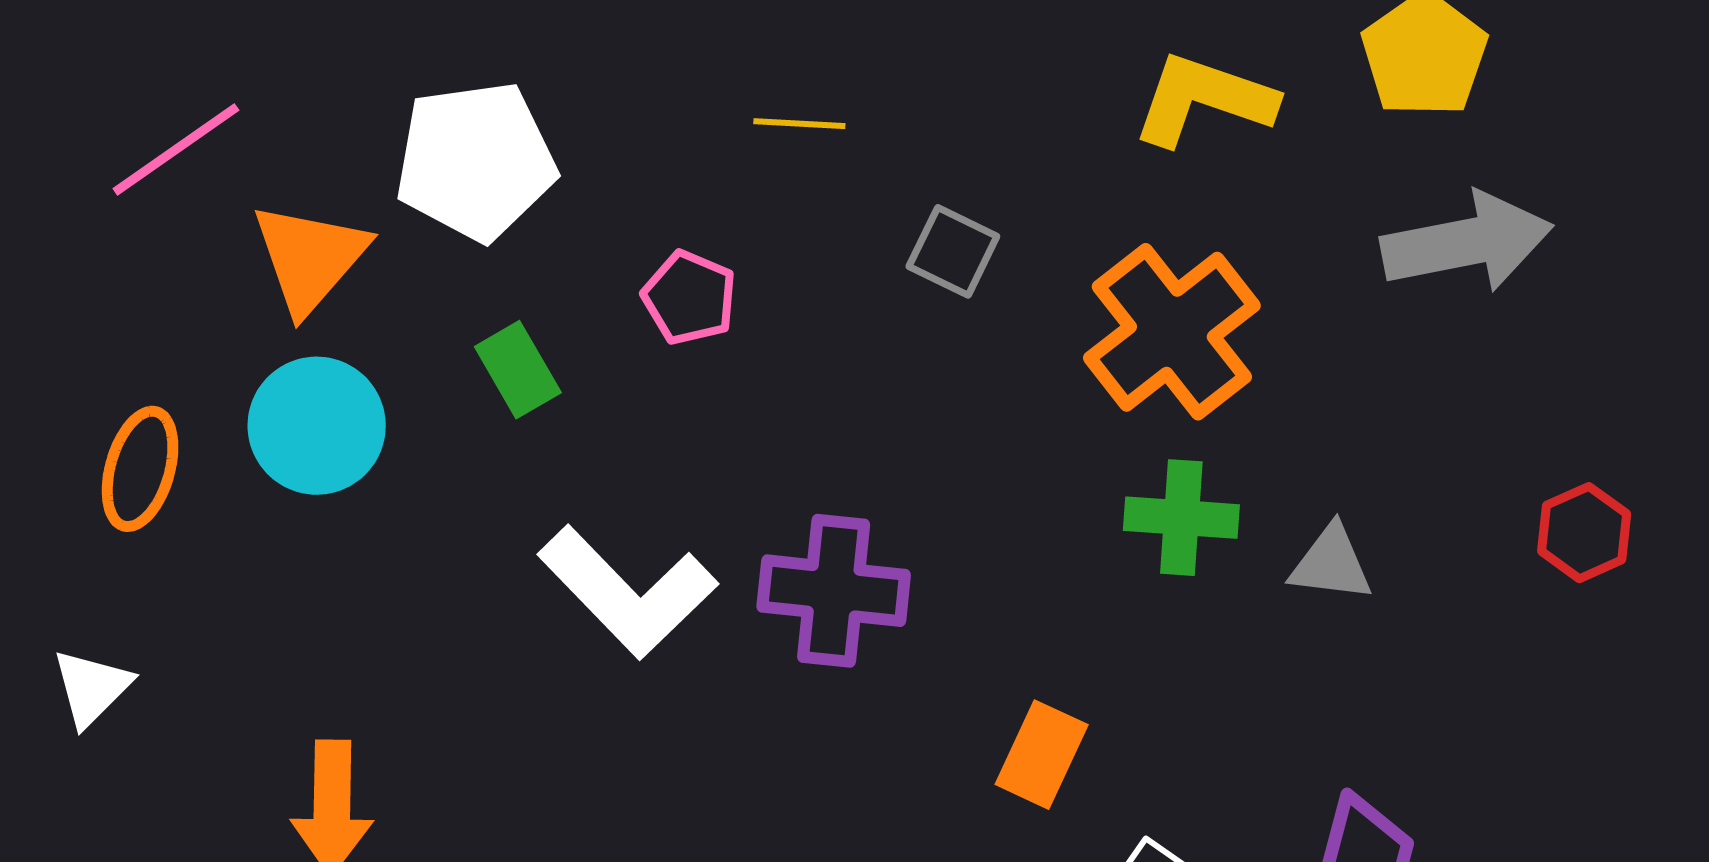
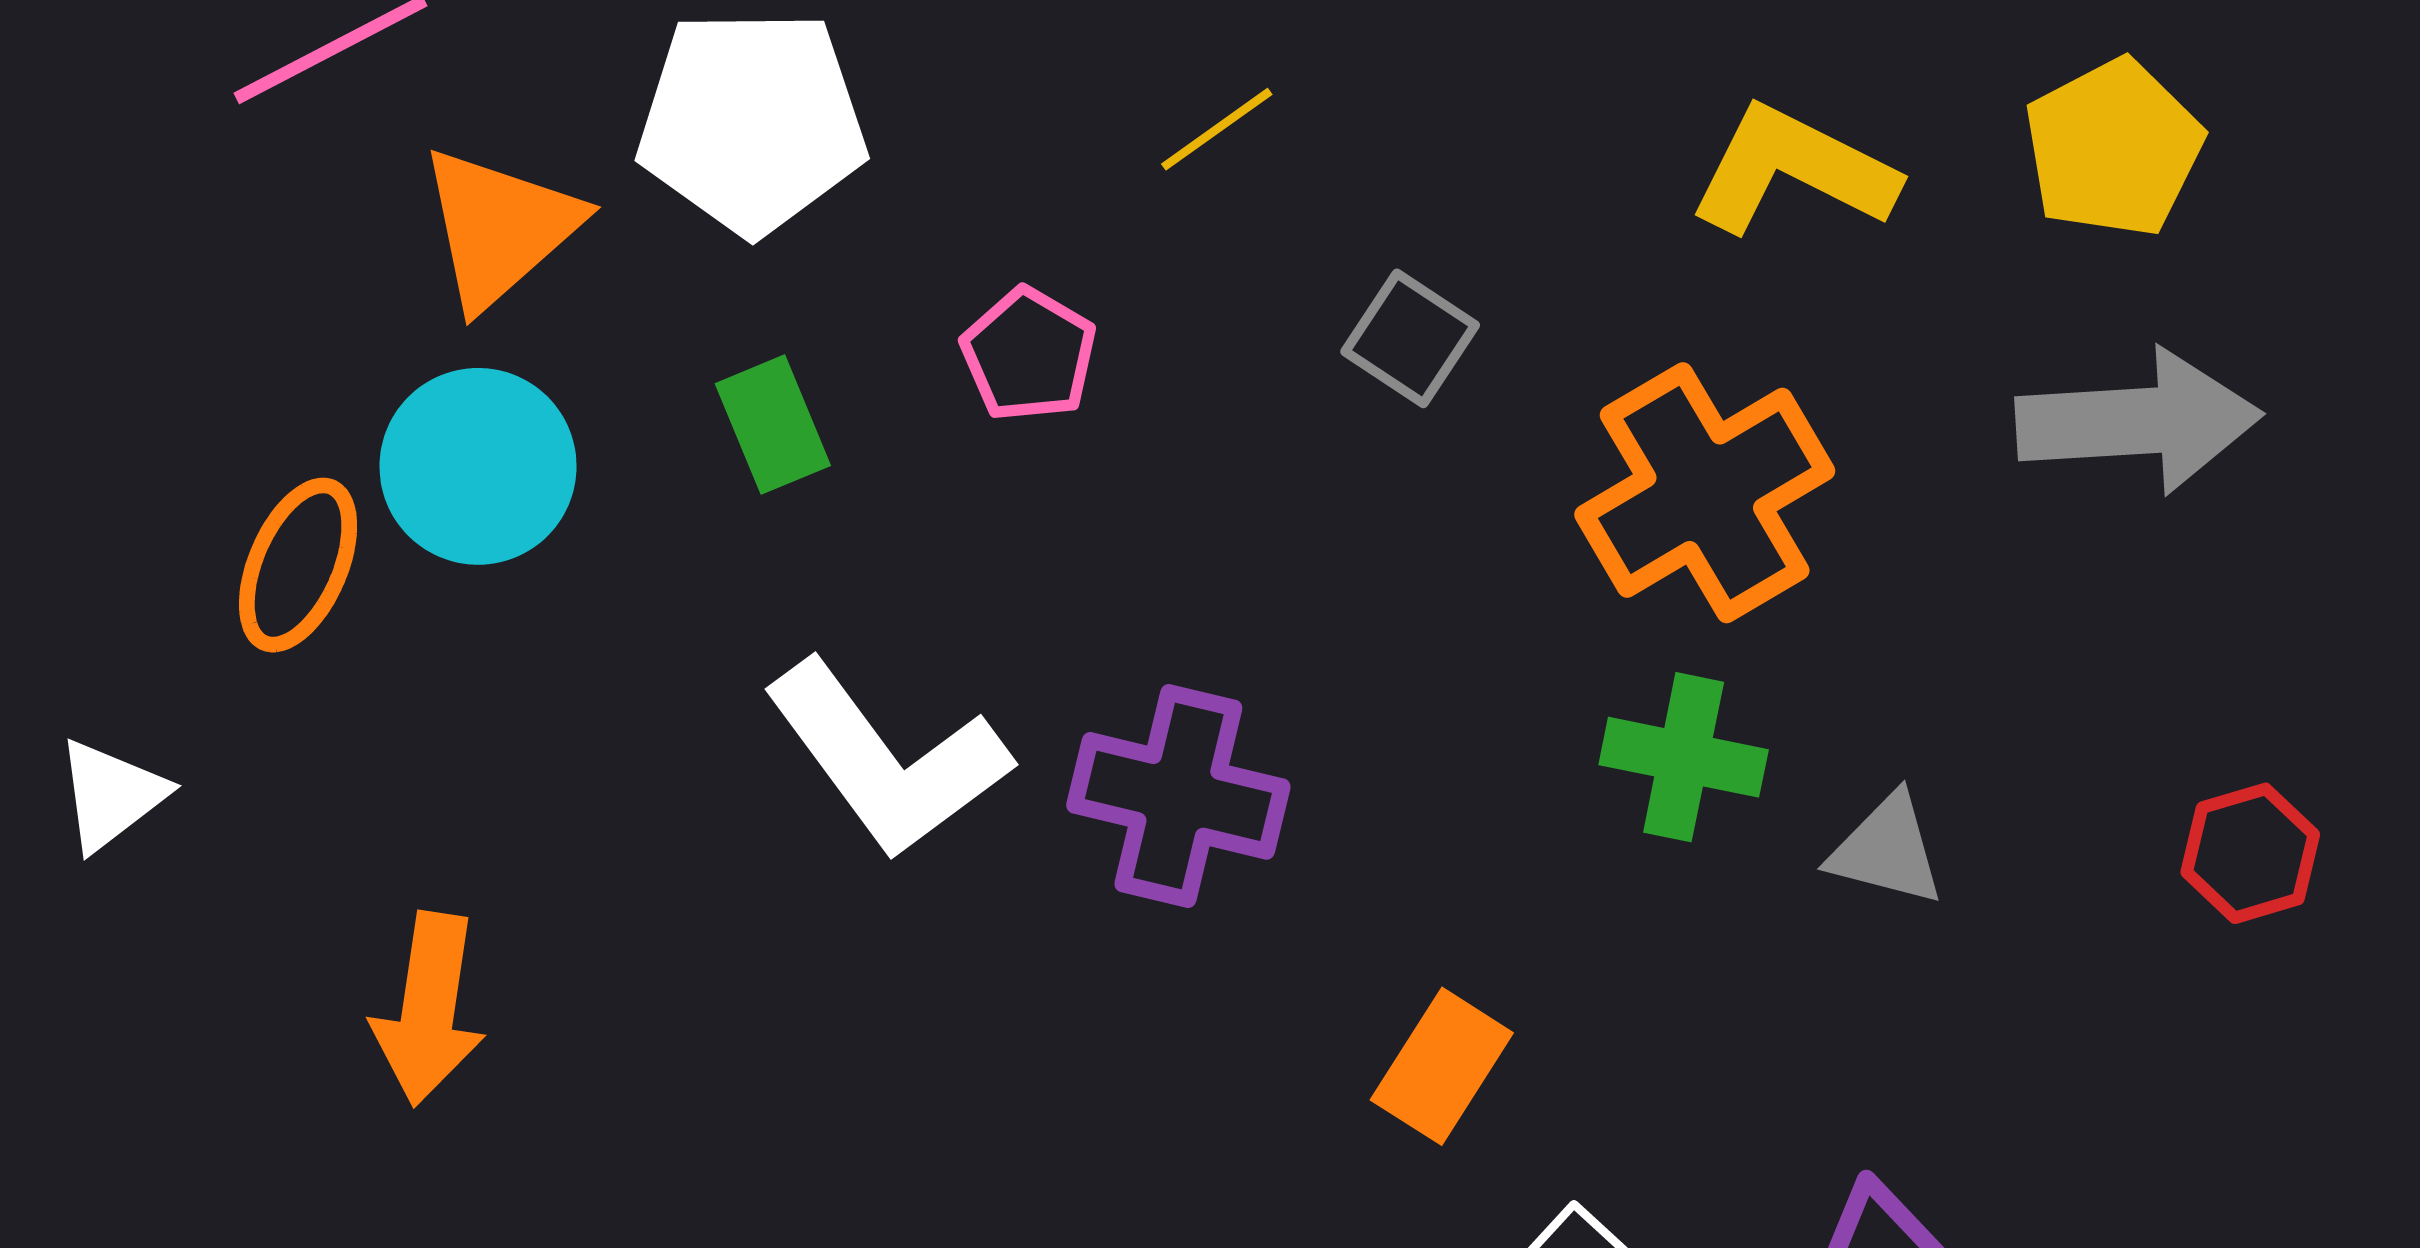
yellow line: (799, 124) -> (1217, 129), turned -46
orange ellipse: (140, 469) -> (298, 565), moved

